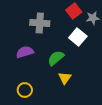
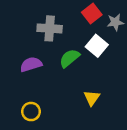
green semicircle: (56, 58) -> (69, 58), moved
yellow triangle: (65, 78) -> (92, 98), moved

